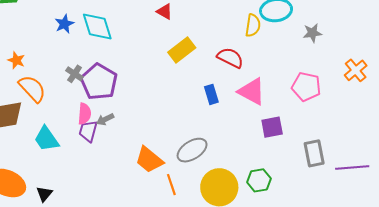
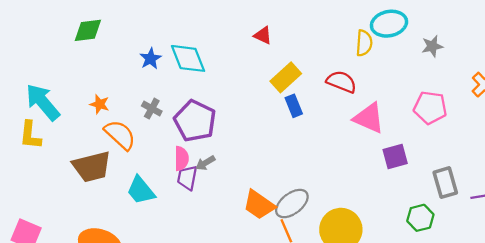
gray cross: (75, 74) -> (152, 109), moved
blue rectangle: (211, 94) -> (294, 106), moved
gray ellipse: (192, 150) -> (292, 204), moved
green hexagon: (259, 180) -> (420, 218), moved

